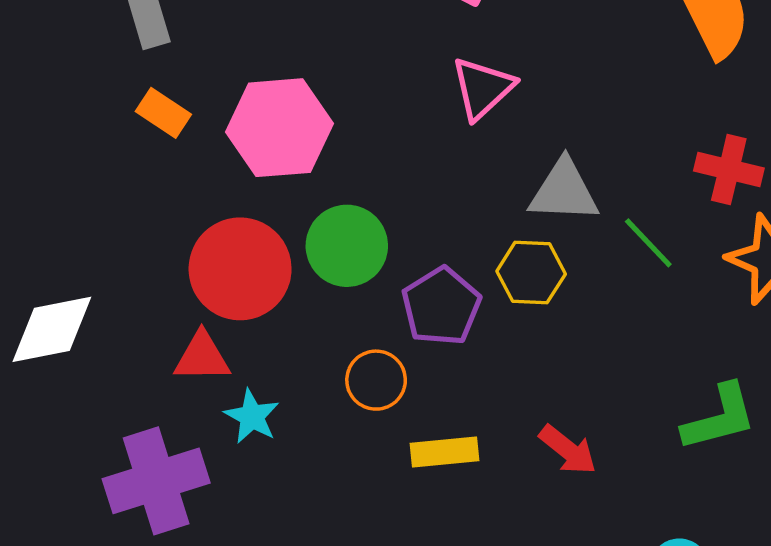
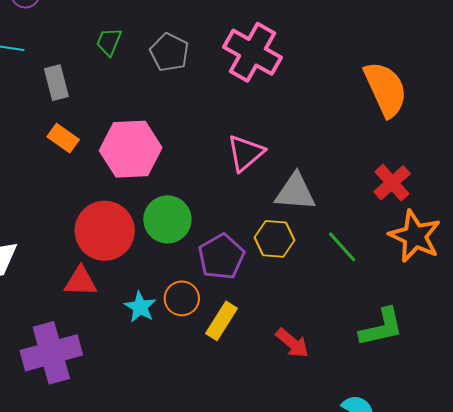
pink triangle: (483, 88) -> (246, 153), moved
red cross: (729, 170) -> (392, 183), turned 33
green line: (648, 243) -> (342, 247), moved
cyan star: (252, 416) -> (140, 307), moved
yellow rectangle: (445, 452) -> (222, 321), moved, turned -54

